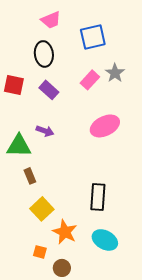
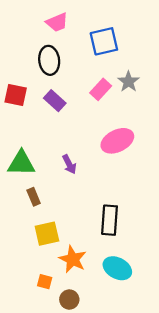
purple arrow: (45, 131) -> (69, 164), moved, turned 42
yellow square: (42, 209) -> (47, 234), turned 30

